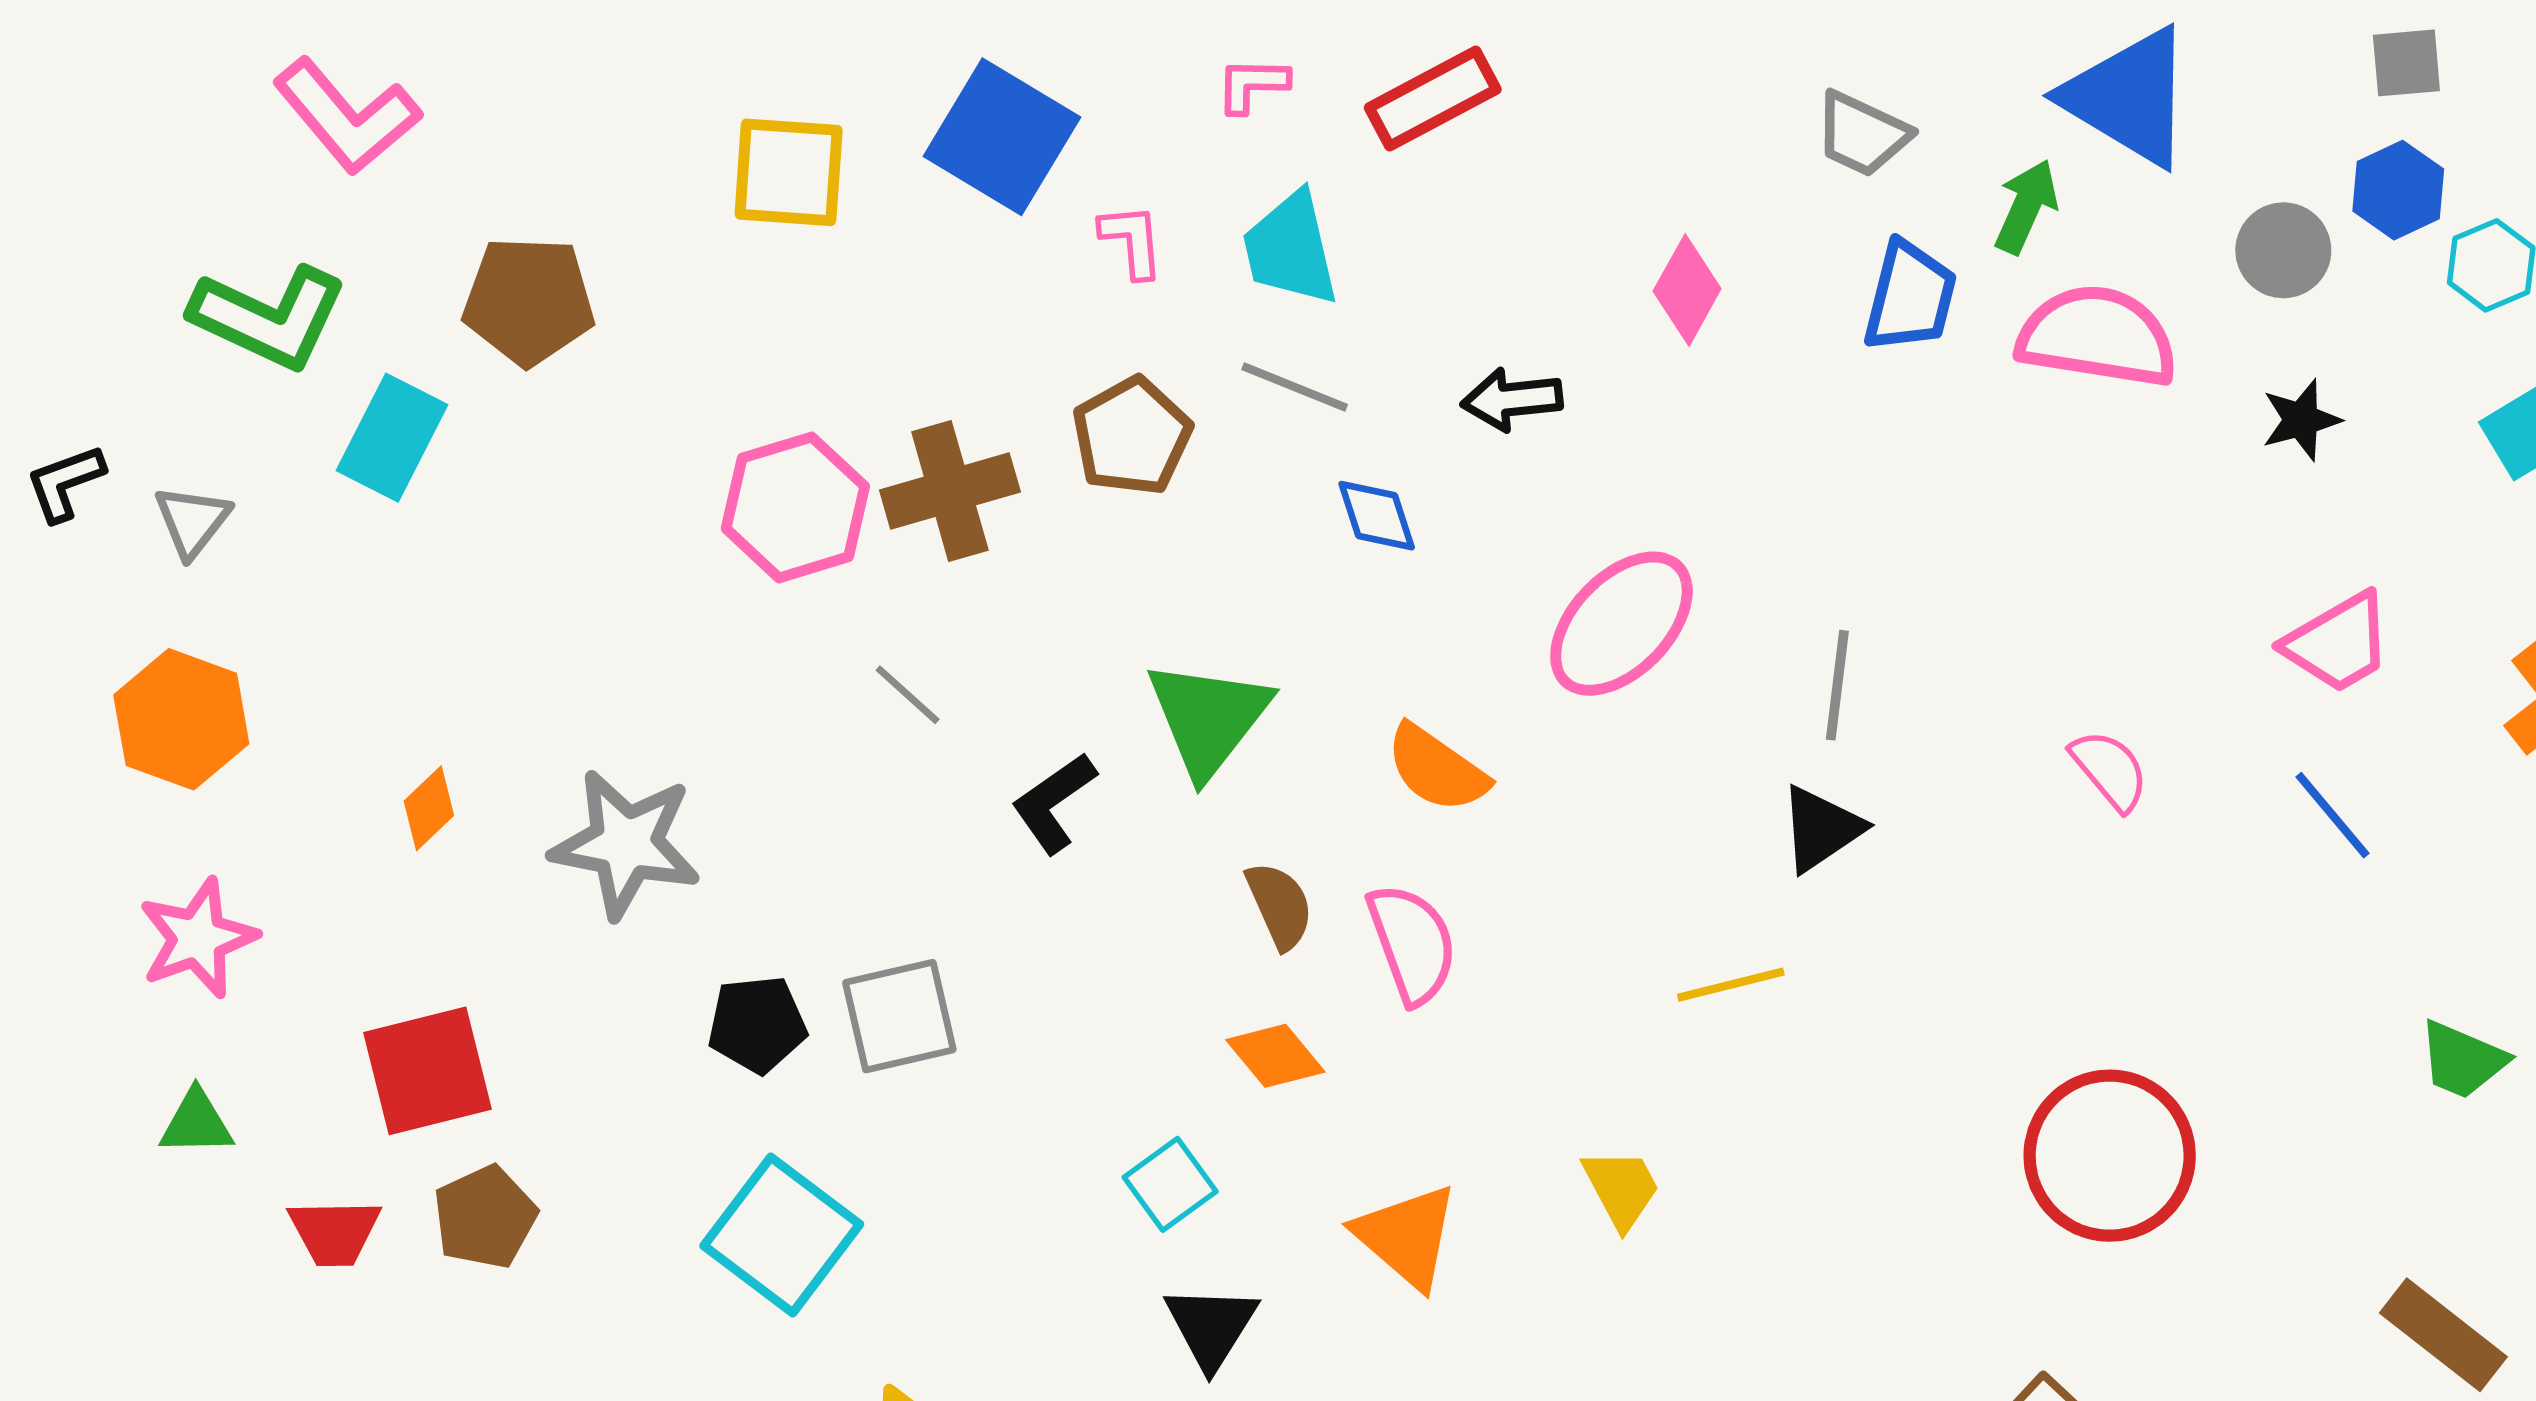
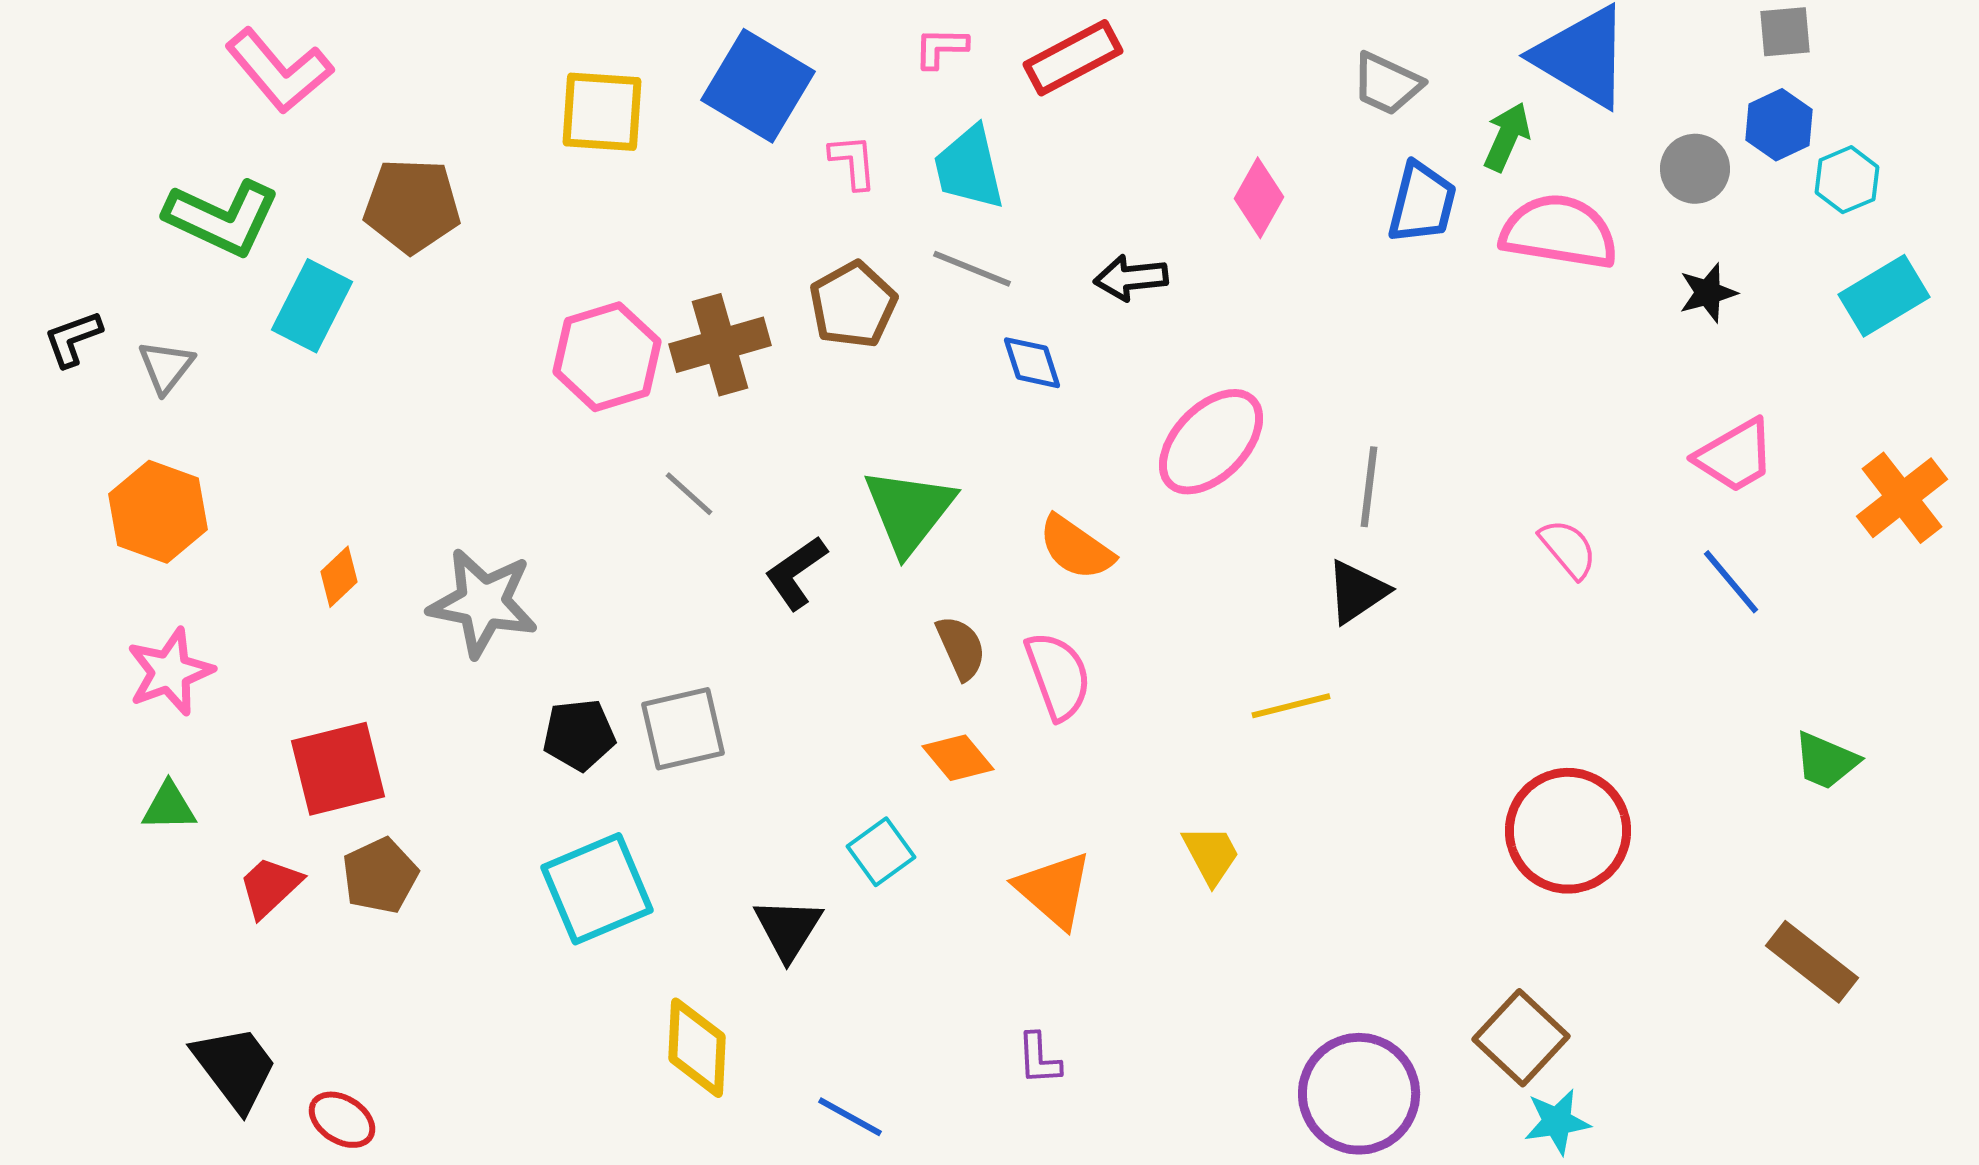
red trapezoid: (335, 1232) -> (270, 887), turned 138
cyan square: (782, 1235) -> (597, 889), turned 30
black triangle: (1211, 1327) -> (788, 929), moved

